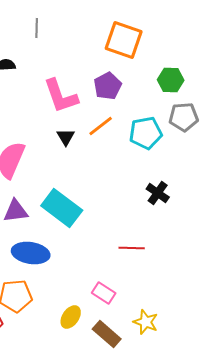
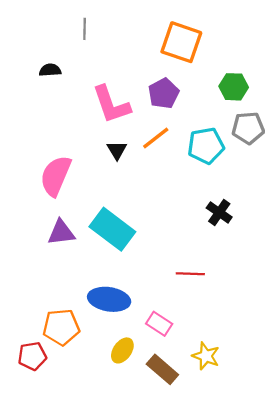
blue ellipse: (31, 253) -> (109, 299), moved

